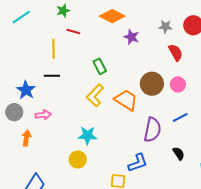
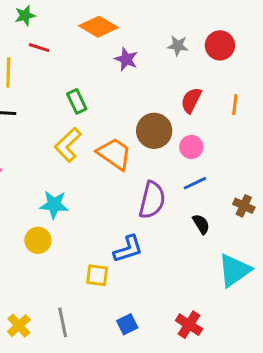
red semicircle: (176, 52) -> (191, 100), moved, turned -126
pink circle: (178, 84) -> (191, 147), moved
black semicircle: (179, 153) -> (201, 224), moved

